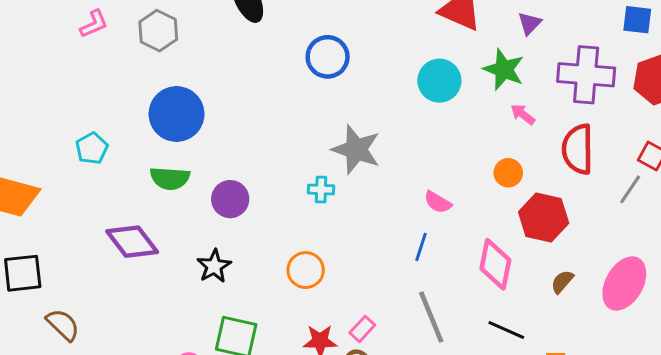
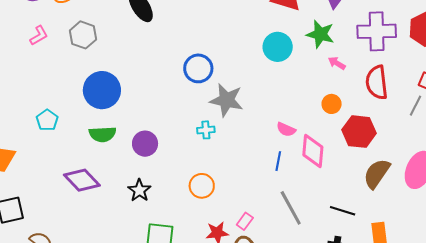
blue circle: (328, 57) -> (198, 68), moved
pink diamond: (495, 264) -> (313, 151), moved
brown semicircle: (562, 282) -> (377, 174), size x1.8

